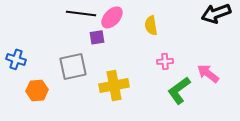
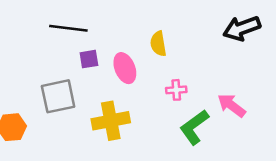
pink ellipse: (112, 17) -> (125, 68), moved, turned -65

